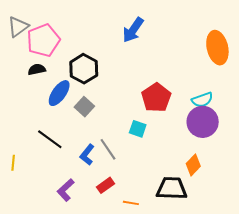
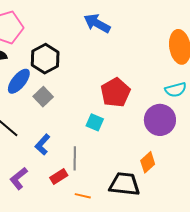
blue arrow: (133, 30) -> (97, 23), turned 80
cyan semicircle: (202, 100) -> (176, 90), moved
gray line: (108, 149) -> (75, 158), moved, turned 30

